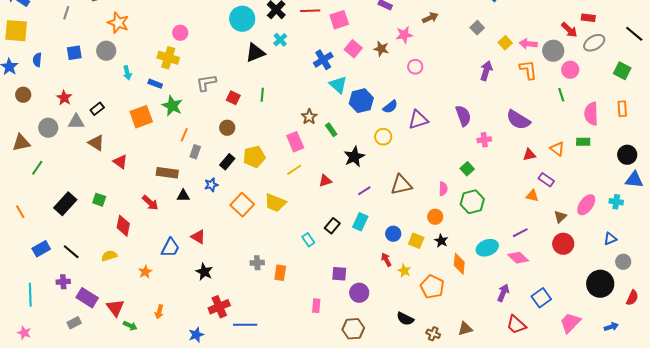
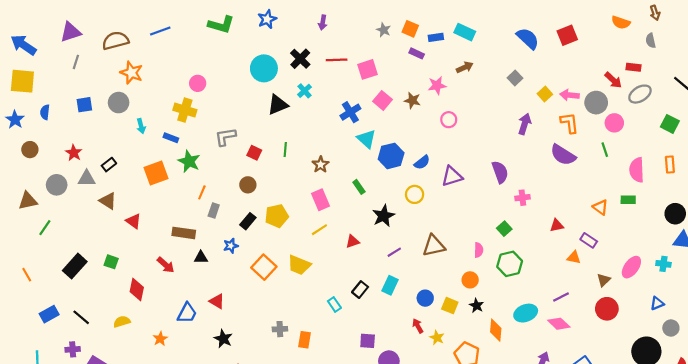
brown star: (309, 117) -> (321, 165), moved
purple semicircle: (518, 120) -> (563, 155), moved
red triangle: (529, 155) -> (557, 225), moved

